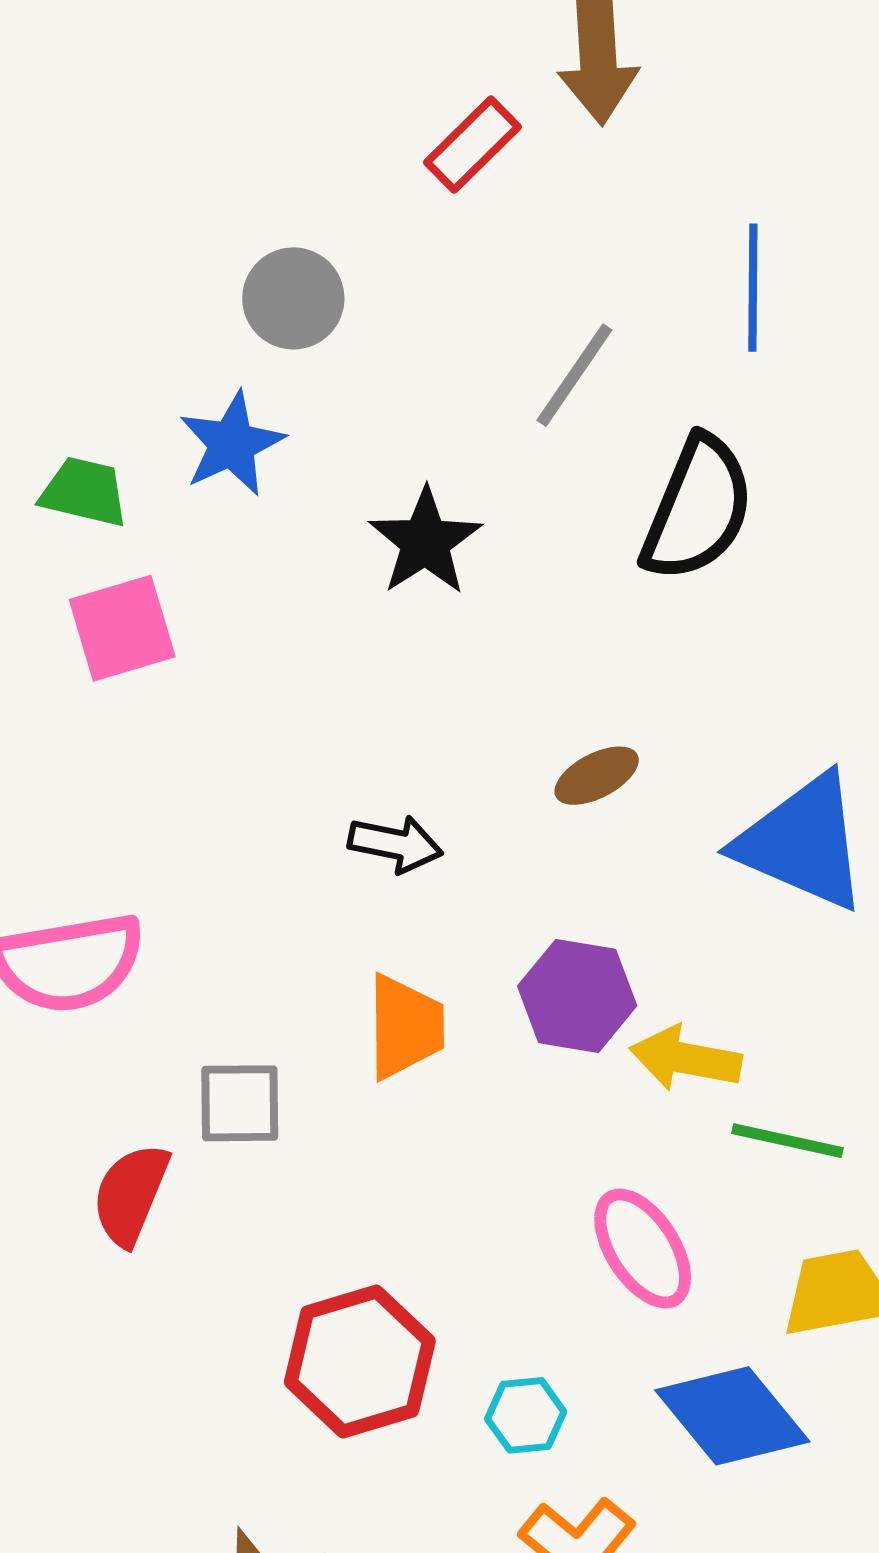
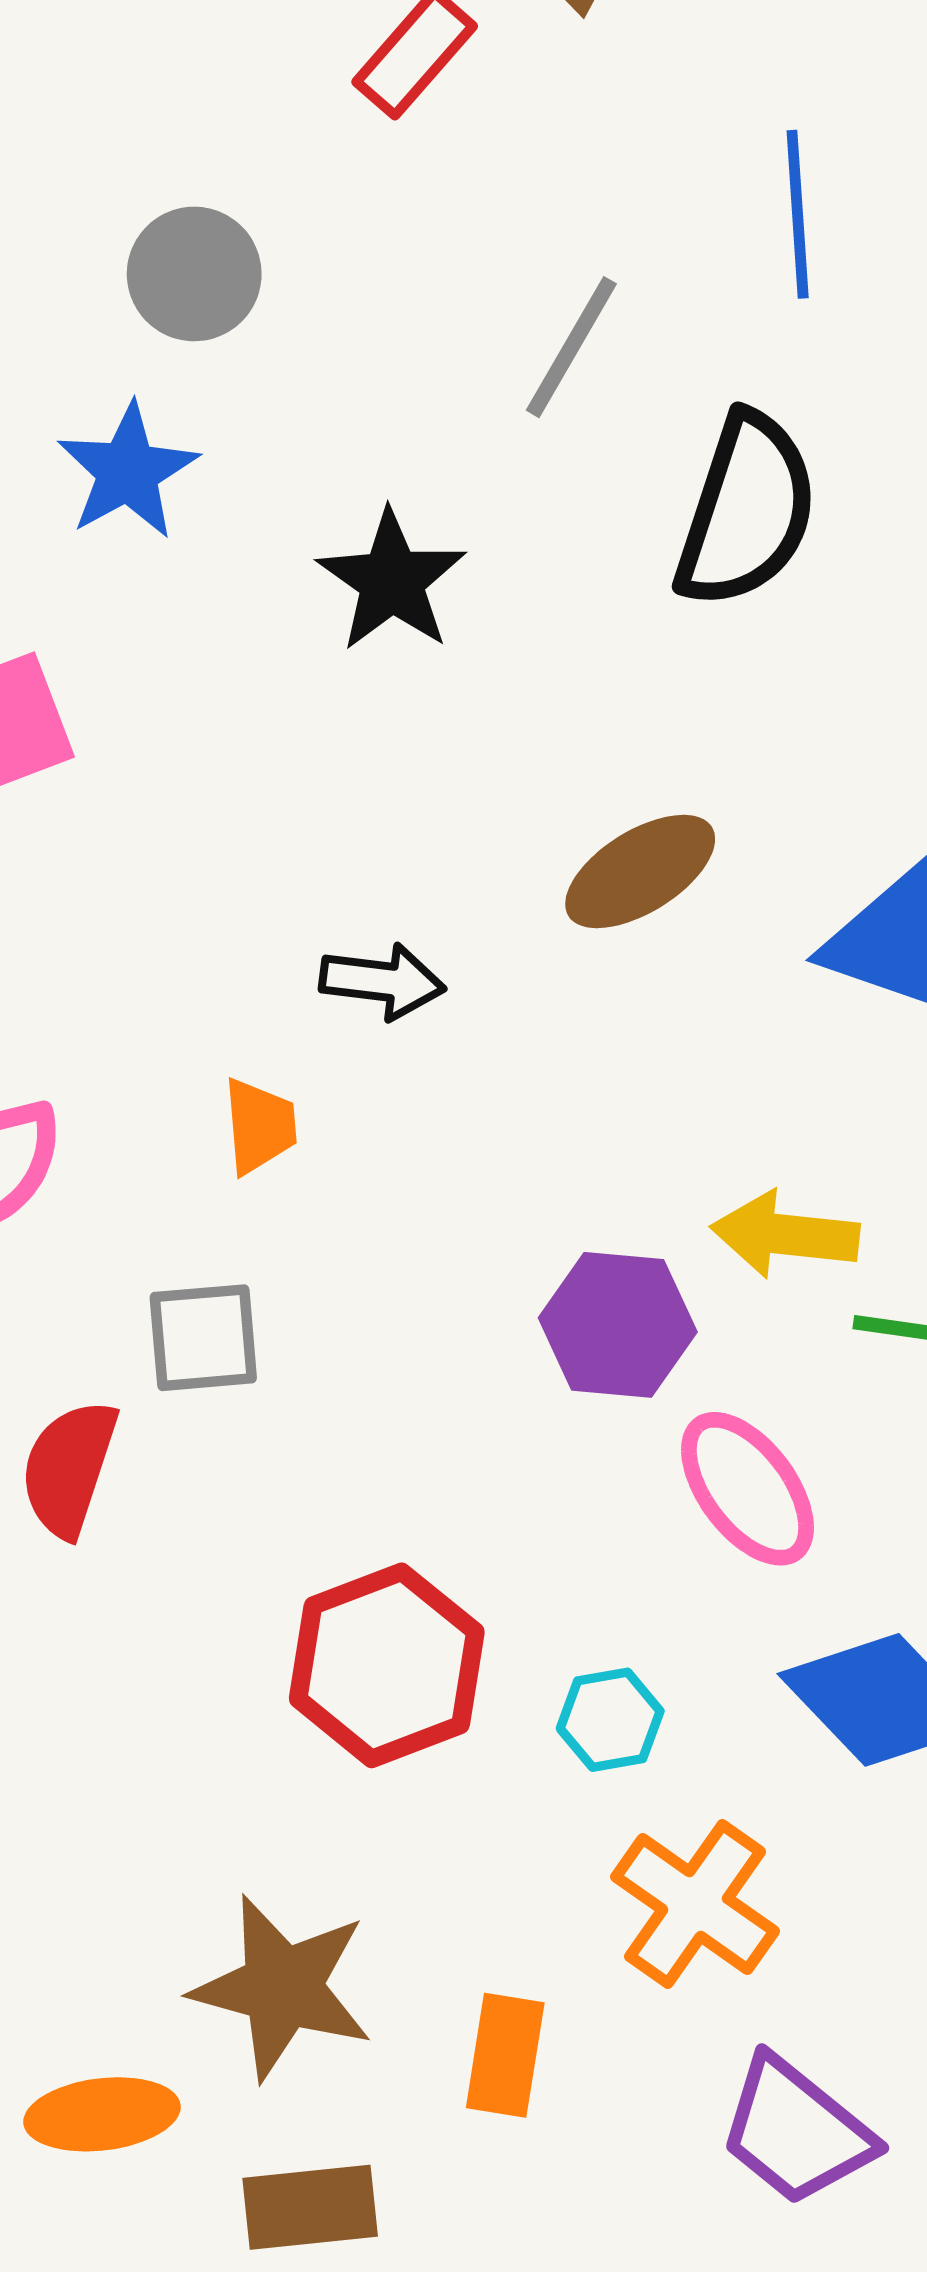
brown ellipse: (597, 776) -> (640, 872), size x1.4
purple hexagon: (577, 996) -> (618, 1325), moved
orange trapezoid: (405, 1027) -> (260, 1126), moved, size x0.7

